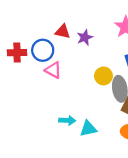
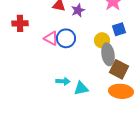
blue circle: (43, 50) -> (66, 38), moved
yellow circle: (103, 76) -> (102, 40), moved

